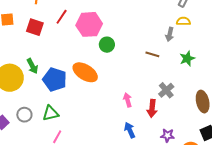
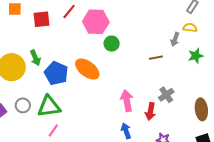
red square: (35, 27) -> (41, 19), turned -30
brown line: (152, 54) -> (156, 58), turned -32
green star: (187, 59) -> (196, 56), moved
pink arrow: (128, 100) -> (127, 101), size x1.5
green triangle: (51, 113) -> (49, 106), size x1.4

